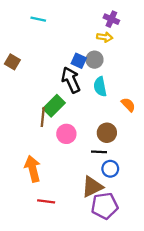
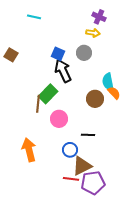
blue square: (79, 61) -> (58, 54), moved
cyan semicircle: (100, 87) -> (108, 82), moved
brown circle: (107, 133) -> (95, 99), moved
blue circle: (110, 169) -> (70, 150), moved
red line: (46, 201) -> (71, 179), moved

